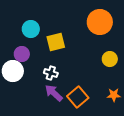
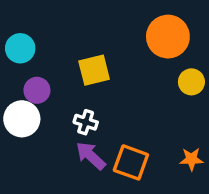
cyan circle: (31, 29) -> (20, 48), moved
yellow circle: (110, 59) -> (191, 82), moved
orange square: (78, 97) -> (131, 162), turned -30

